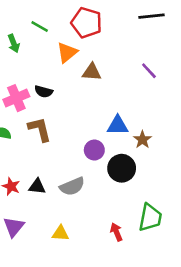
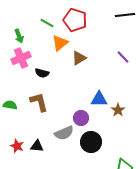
green line: (40, 27) -> (47, 23), moved
brown triangle: (92, 72) -> (79, 58), turned -35
pink cross: (16, 98) -> (21, 58), moved
black circle: (122, 168) -> (91, 142), moved
gray semicircle: (72, 186) -> (64, 133), moved

